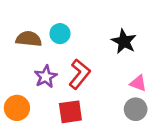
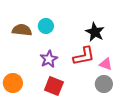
red L-shape: (80, 74) -> (84, 56), moved, turned 40
purple star: (46, 77) -> (49, 59), moved
red square: (70, 112) -> (54, 86), turned 30

